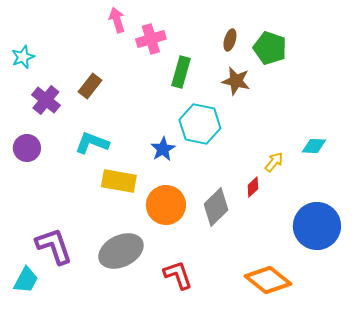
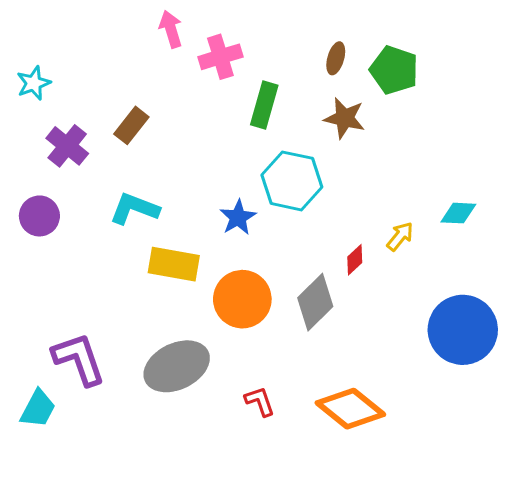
red diamond: (253, 187) -> (355, 260), moved
red L-shape: (178, 275) -> (260, 401), size x0.7
orange diamond: (268, 280) -> (350, 409), moved

